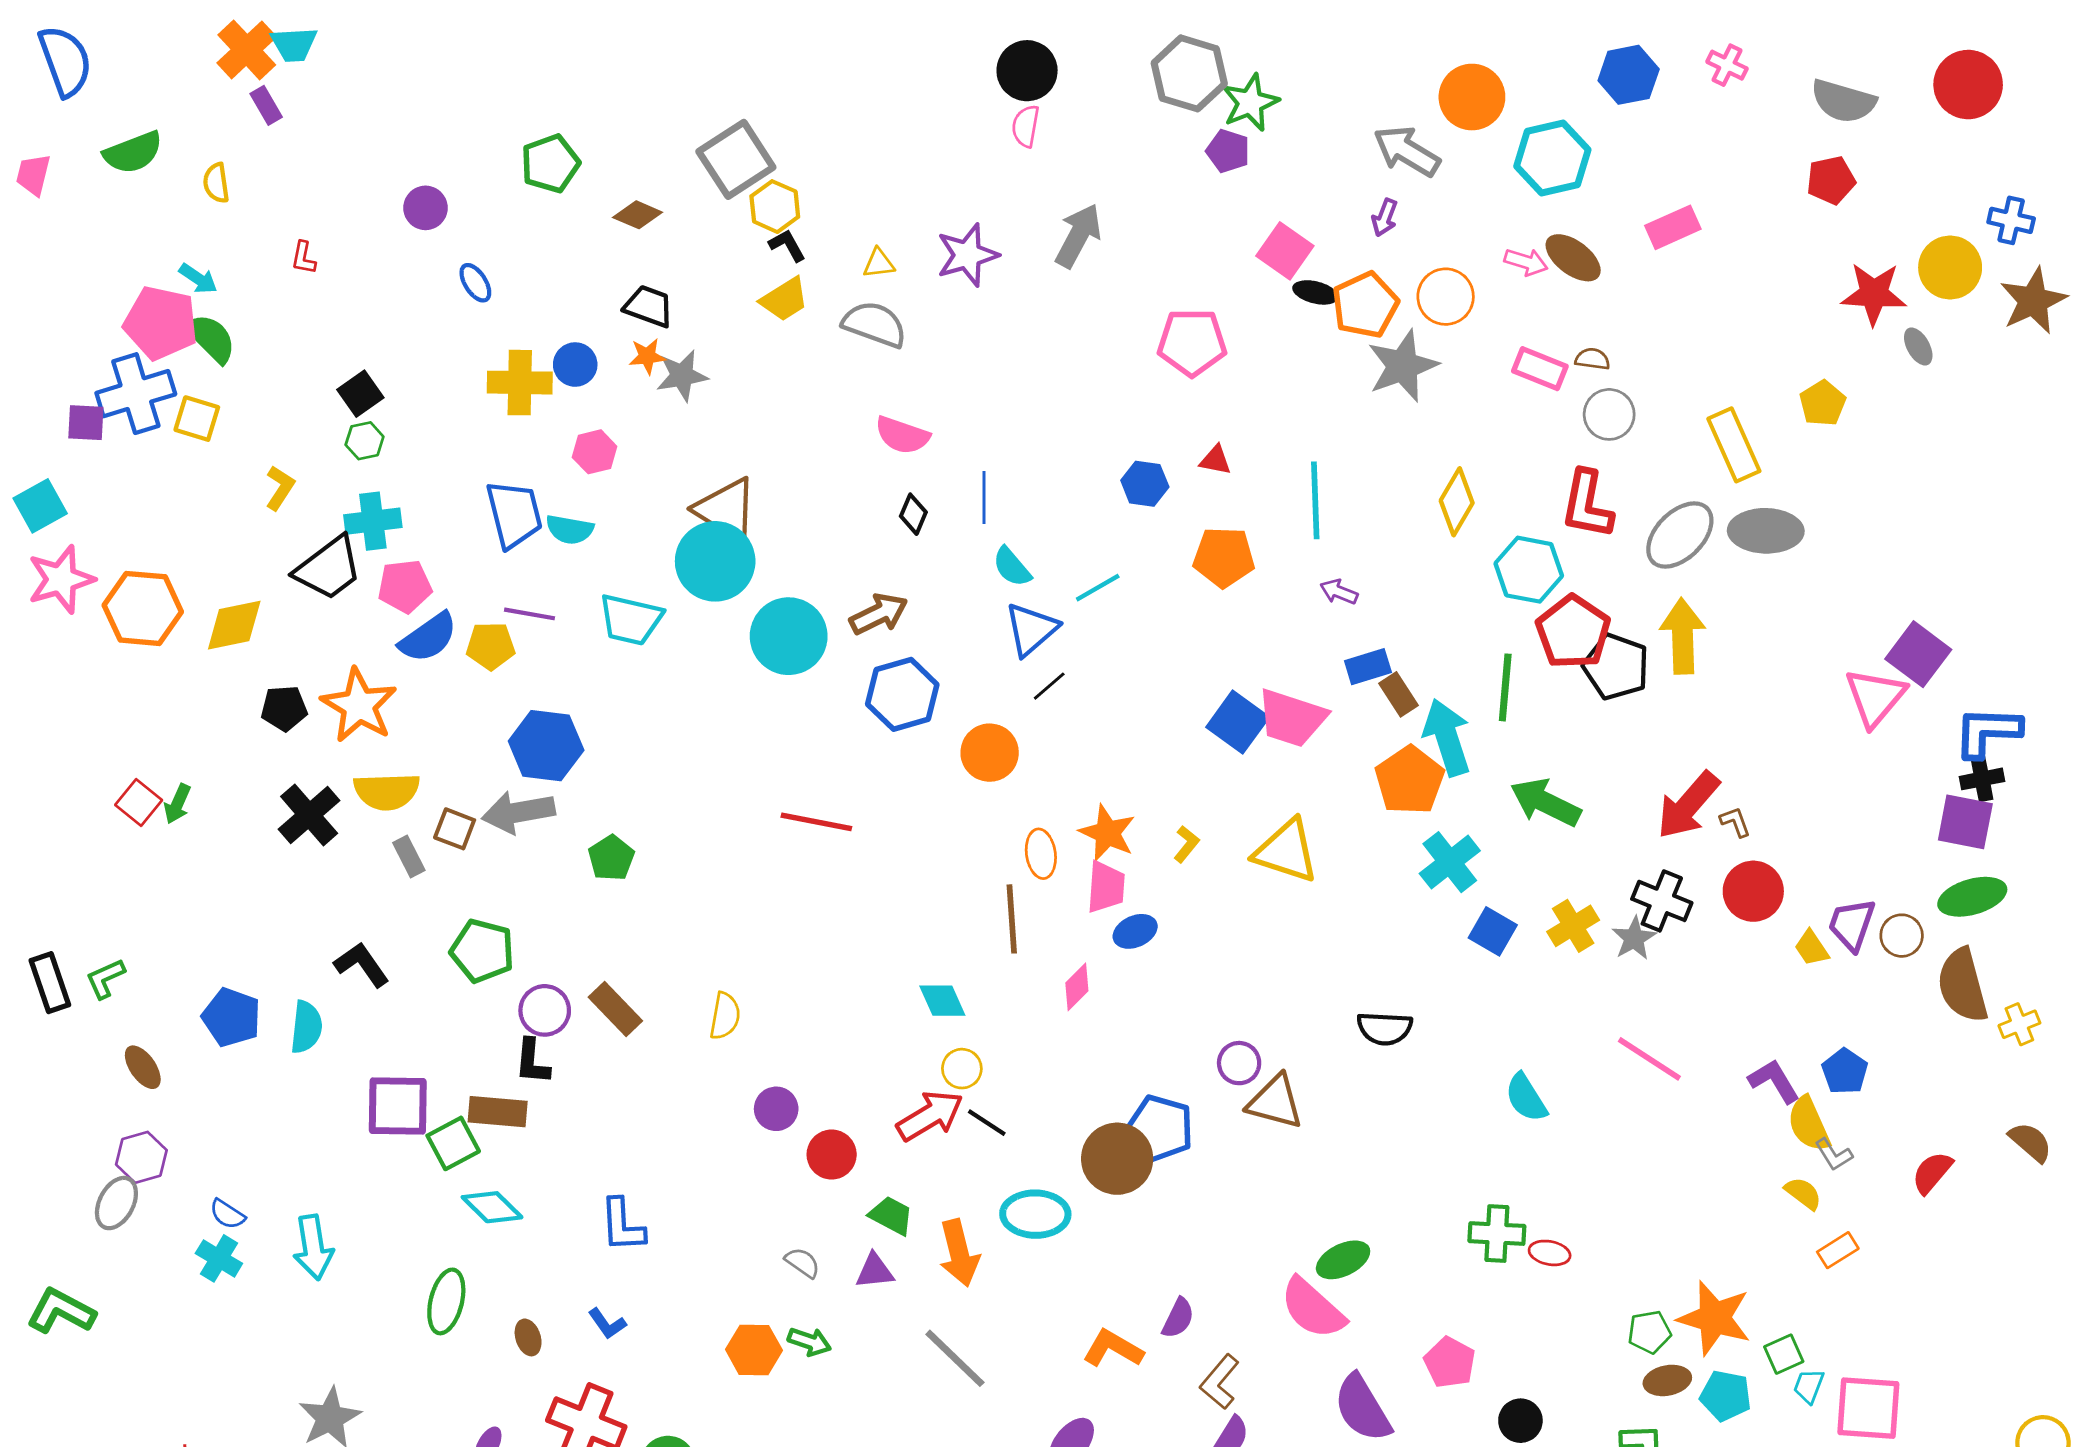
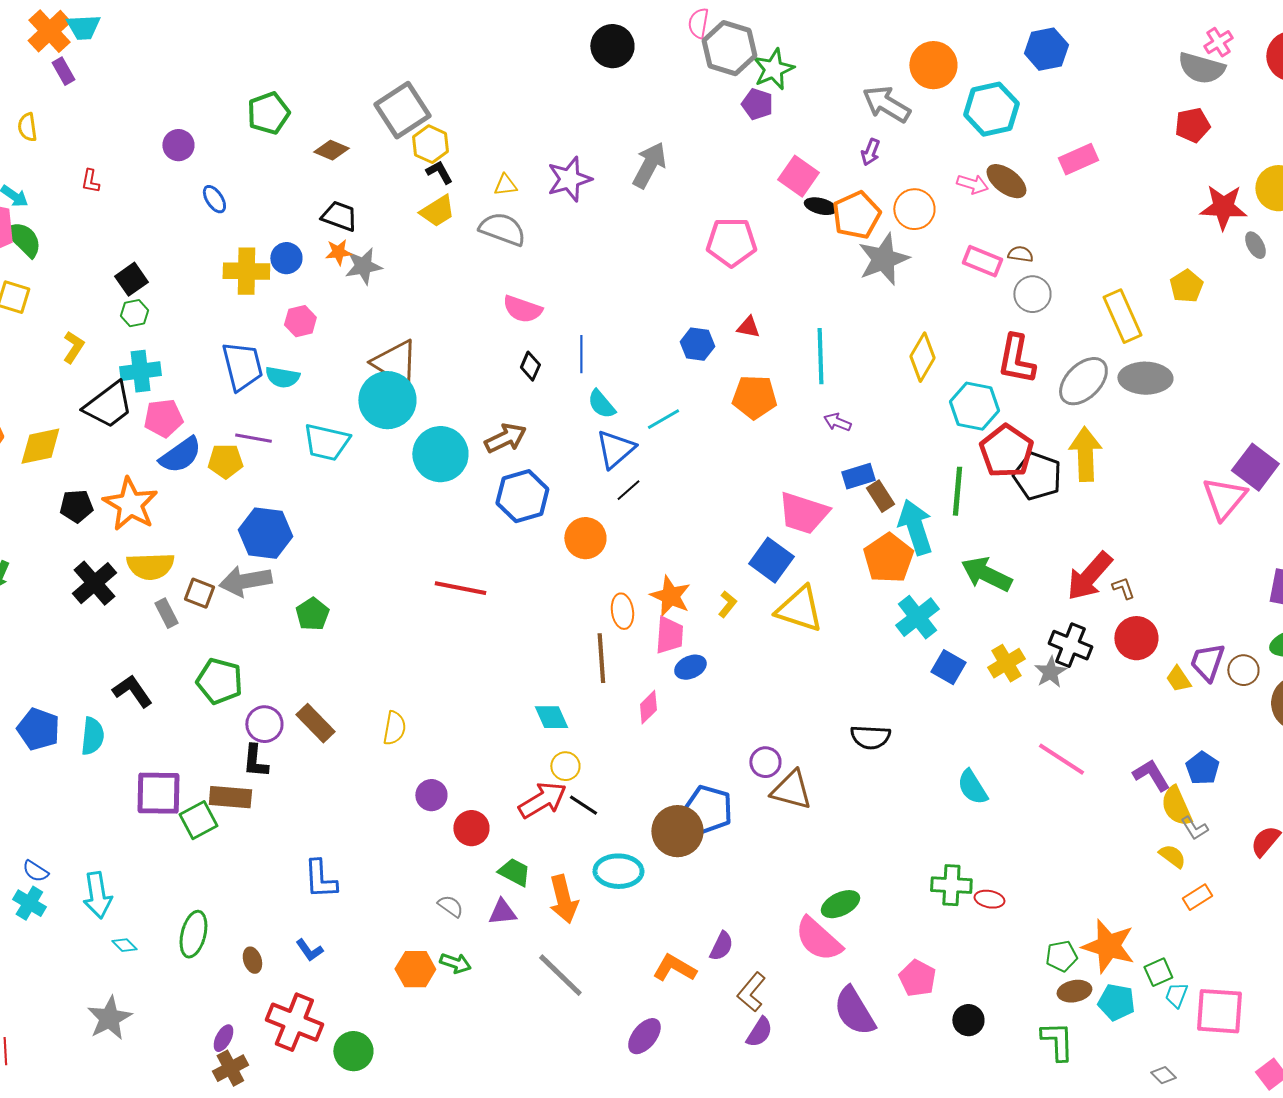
pink cross: (1727, 65) -> (1218, 42), moved, turned 32
pink semicircle: (1026, 126) -> (698, 23), moved
blue square: (1238, 722) -> (771, 560), moved
cyan diamond: (492, 1207) -> (124, 945), moved, size x0.6

